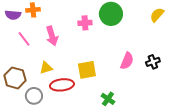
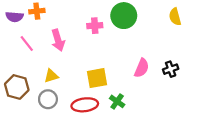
yellow semicircle: (157, 15) -> (175, 17), turned -56
red ellipse: (62, 85) -> (85, 105), moved
gray circle: (34, 96) -> (48, 99), moved
green cross: (108, 99) -> (117, 101), moved

